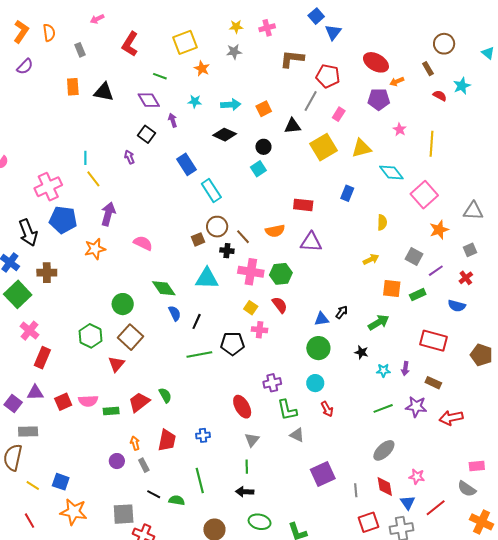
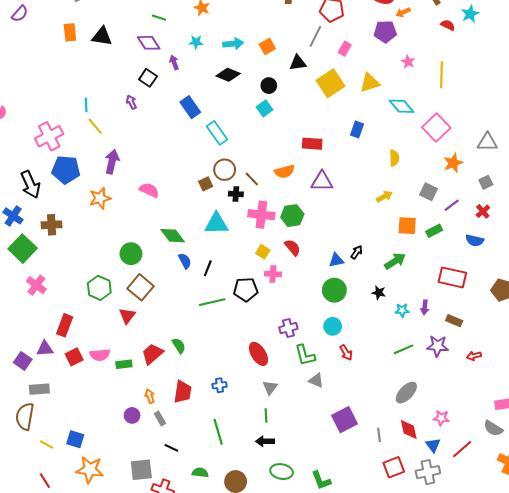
red rectangle: (42, 358) -> (65, 325), moved
red arrow: (451, 418) -> (474, 356), size x0.6
green semicircle: (177, 500) -> (200, 473), moved

